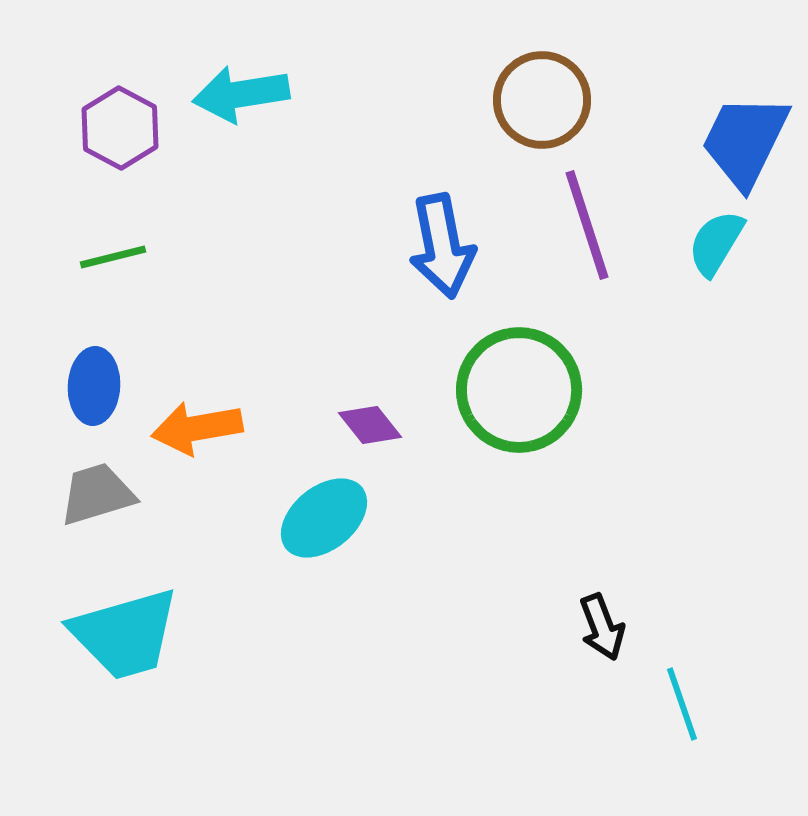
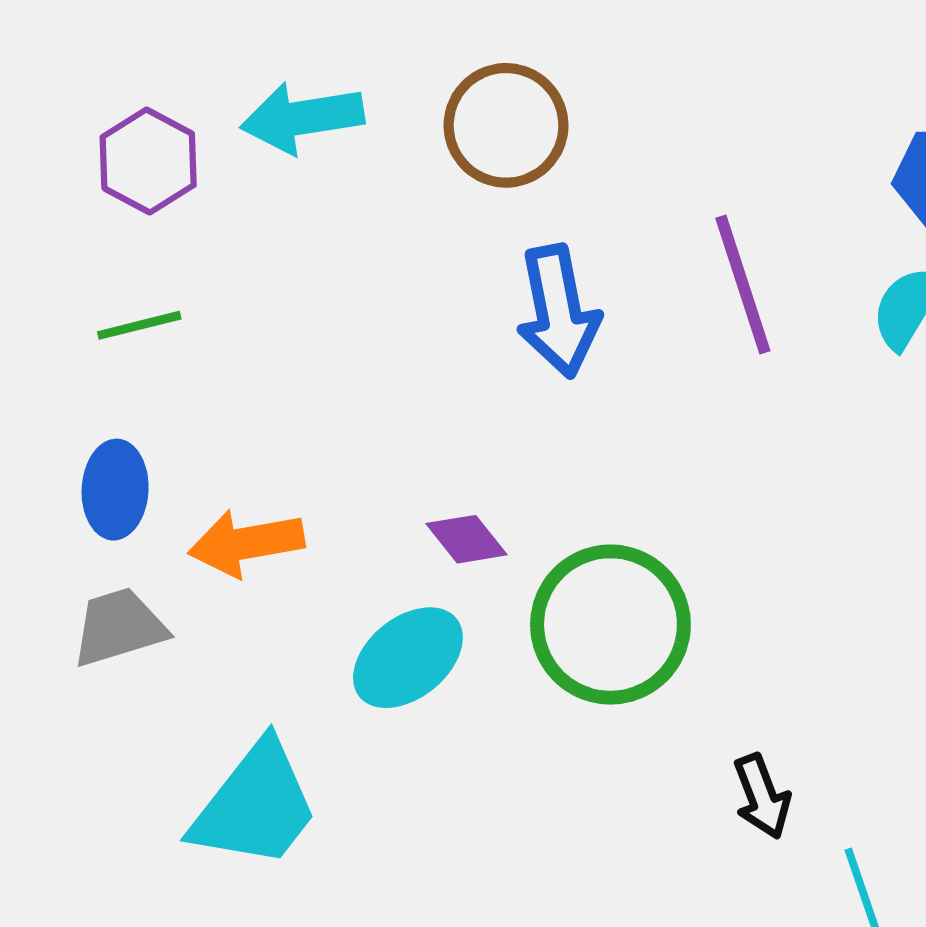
brown circle: (542, 100) -> (506, 125), moved
green circle: (519, 390) -> (610, 625), moved
cyan trapezoid: (125, 634) -> (255, 805), moved, turned -36

